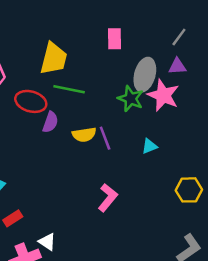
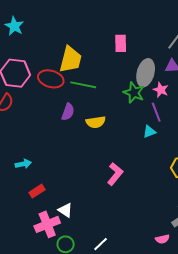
pink star: (163, 95) -> (161, 90), size x0.6
red ellipse: (31, 101) -> (51, 79), moved
purple line: (105, 138) -> (156, 112), moved

